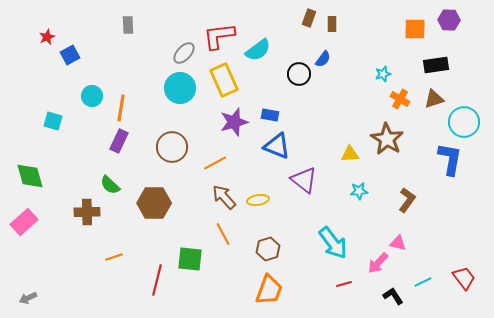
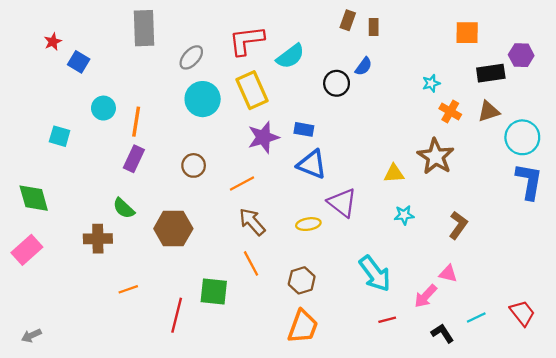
purple hexagon: (449, 20) -> (521, 55), moved
gray rectangle: (128, 25) -> (144, 28), size x1.8
gray ellipse: (184, 53) -> (191, 57), moved
blue square: (70, 55) -> (79, 62), turned -30
brown circle: (172, 147) -> (194, 165), size x0.7
blue L-shape: (450, 159) -> (529, 181), moved
yellow ellipse: (258, 200) -> (308, 224), moved

